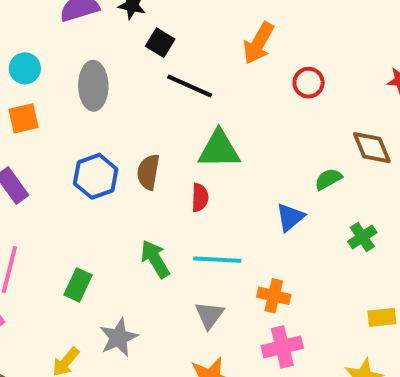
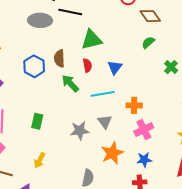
gray ellipse: (93, 86) -> (40, 20), moved, turned -75
brown diamond: (372, 148) -> (150, 16), moved
blue triangle: (290, 217) -> (115, 67), moved
green arrow: (155, 259) -> (70, 83), moved
gray star: (119, 337) -> (80, 131), moved, turned 30

